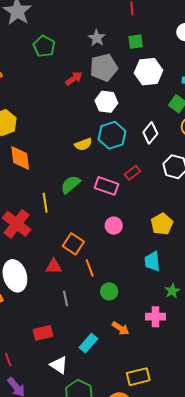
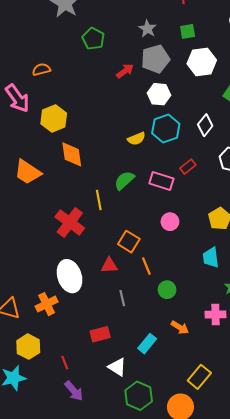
yellow rectangle: (138, 377) -> (199, 377), turned -35

